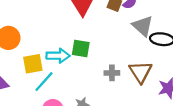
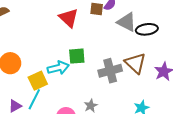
gray cross: (112, 73) -> (110, 71), size x1.6
cyan line: (44, 82) -> (34, 99), moved

